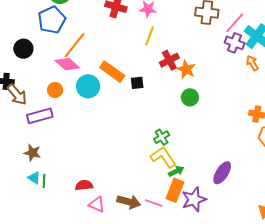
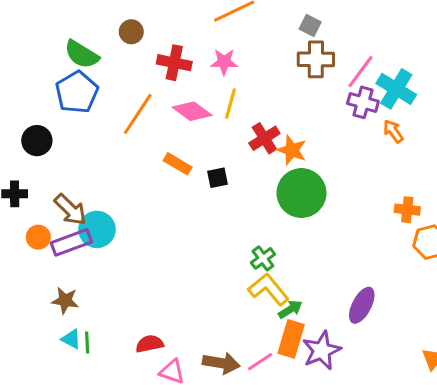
orange line: (74, 45) -> (138, 114), moved
pink diamond: (67, 64) -> (192, 111), moved
orange rectangle: (112, 72) -> (178, 164), size x0.7
cyan circle: (88, 86) -> (97, 229), moved
orange circle: (55, 90) -> (38, 237), moved
brown arrow: (17, 95) -> (70, 210), moved
green circle: (190, 97) -> (301, 193), size x1.8
pink line: (154, 203) -> (260, 362), turned -48

